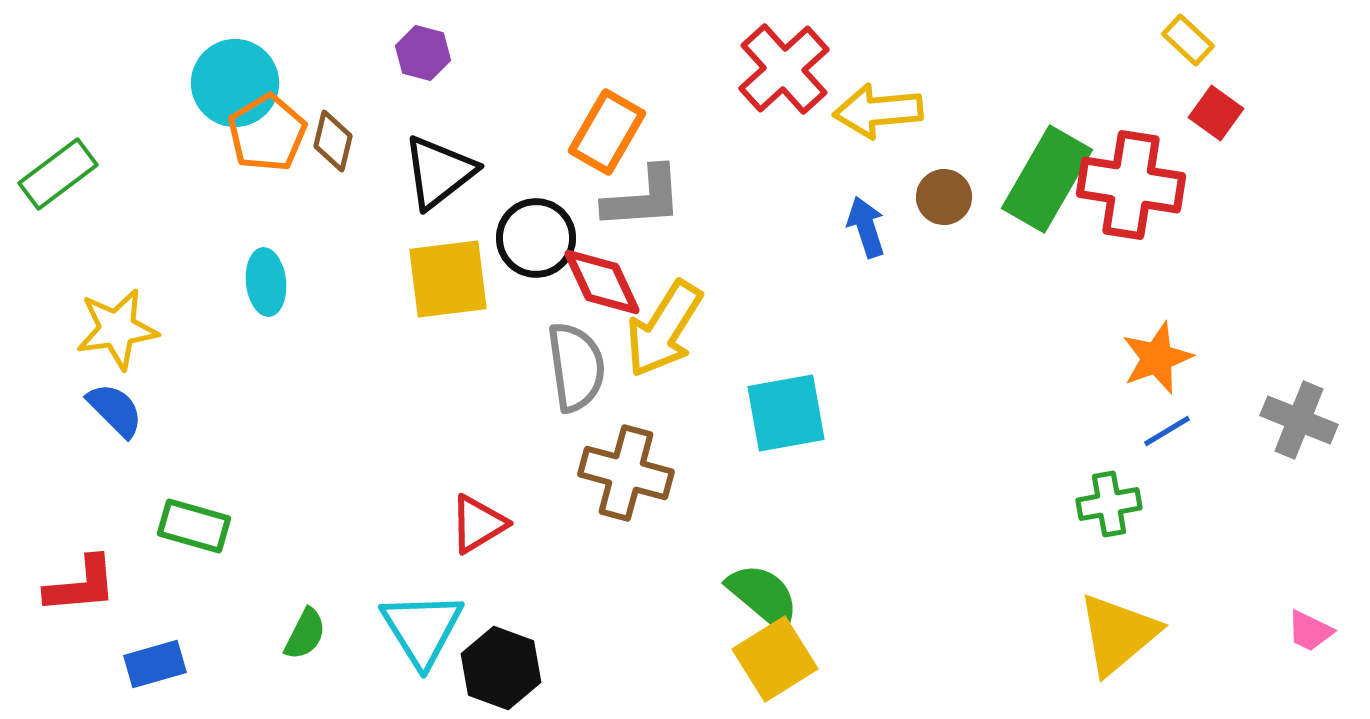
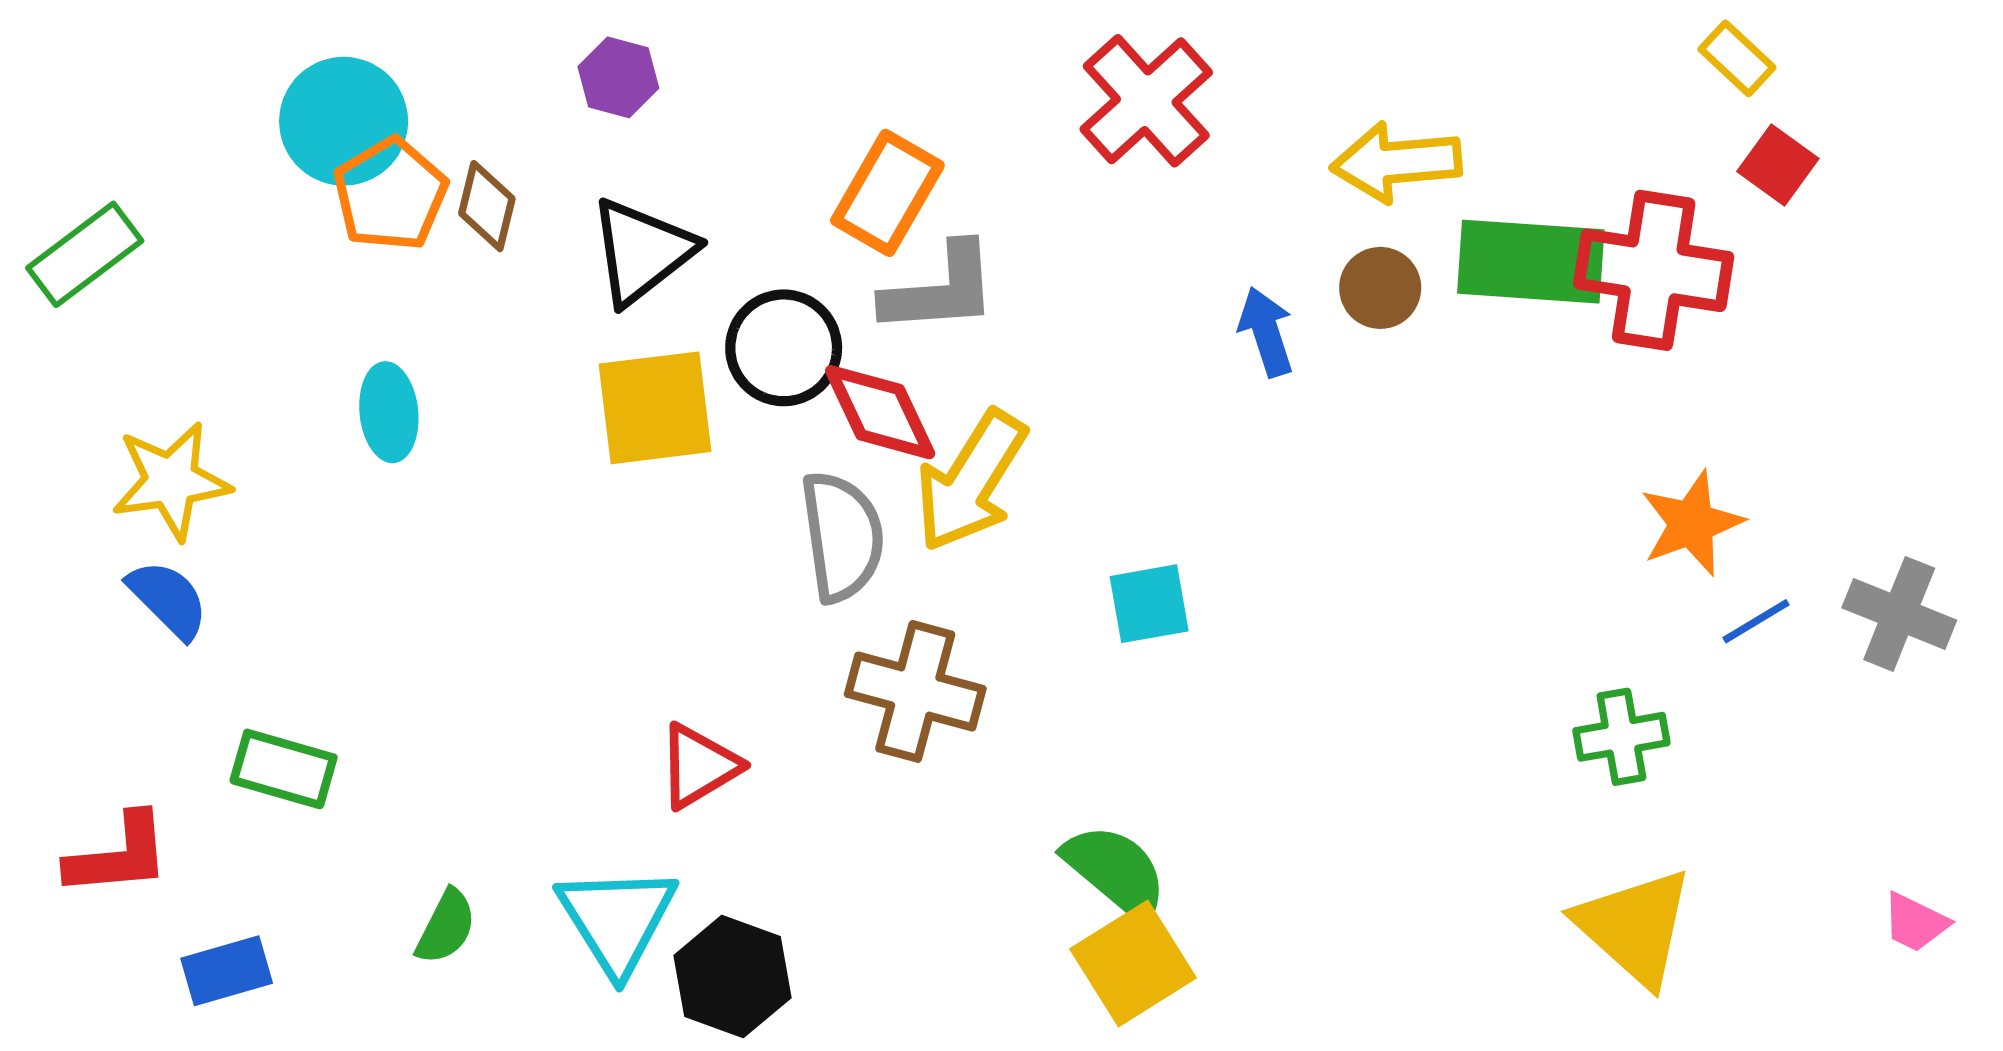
yellow arrow: (878, 111) -> (1396, 162), moved
green rectangle: (1047, 179) -> (1531, 262), turned 64
cyan square: (786, 413) -> (1149, 604), size x0.7
blue line: (1167, 431) -> (1756, 621), moved
yellow triangle: (1118, 634) -> (1635, 927), turned -38

